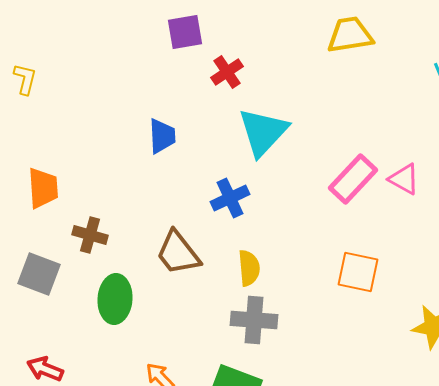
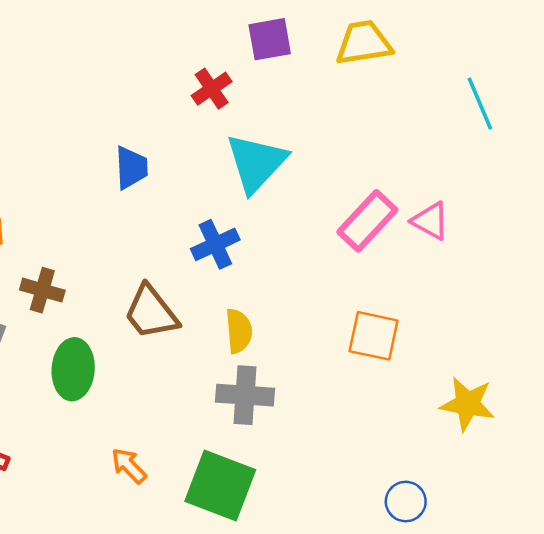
purple square: (185, 32) -> (270, 39), moved

